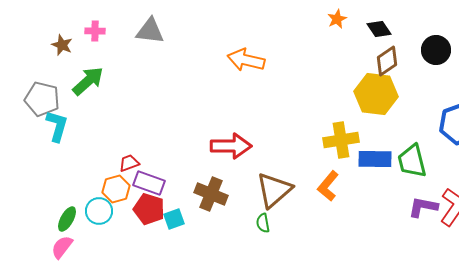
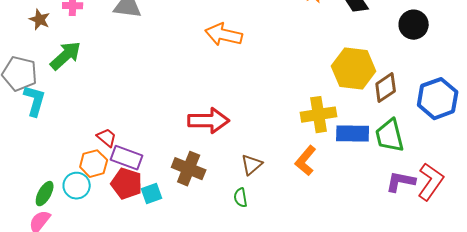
brown diamond: (387, 61) -> (386, 88), moved
red trapezoid: (129, 163) -> (107, 138), turned 60
brown triangle: (274, 190) -> (252, 165), size x0.6

